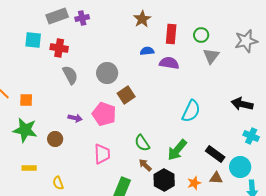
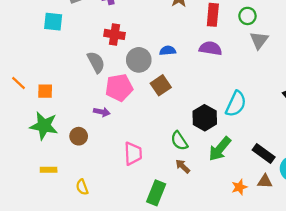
red cross: (59, 48) -> (114, 34), moved
blue semicircle: (147, 51) -> (168, 51), moved
pink pentagon: (104, 114) -> (119, 88), moved, turned -30
black hexagon: (164, 180) -> (205, 118), moved

